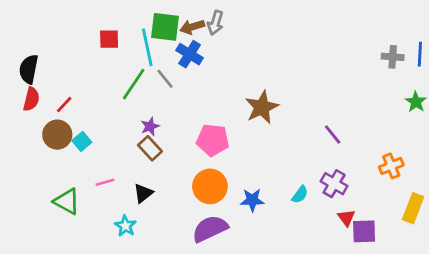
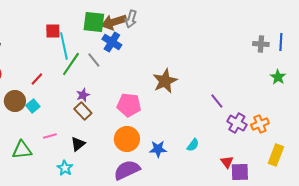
brown arrow: (192, 27) -> (114, 22), size x1.4
cyan line: (147, 47) -> (64, 46), moved
red line: (64, 105) -> (37, 79), moved
purple cross: (334, 184) -> (237, 123), moved
green triangle: (67, 201) -> (22, 150), turned -35

